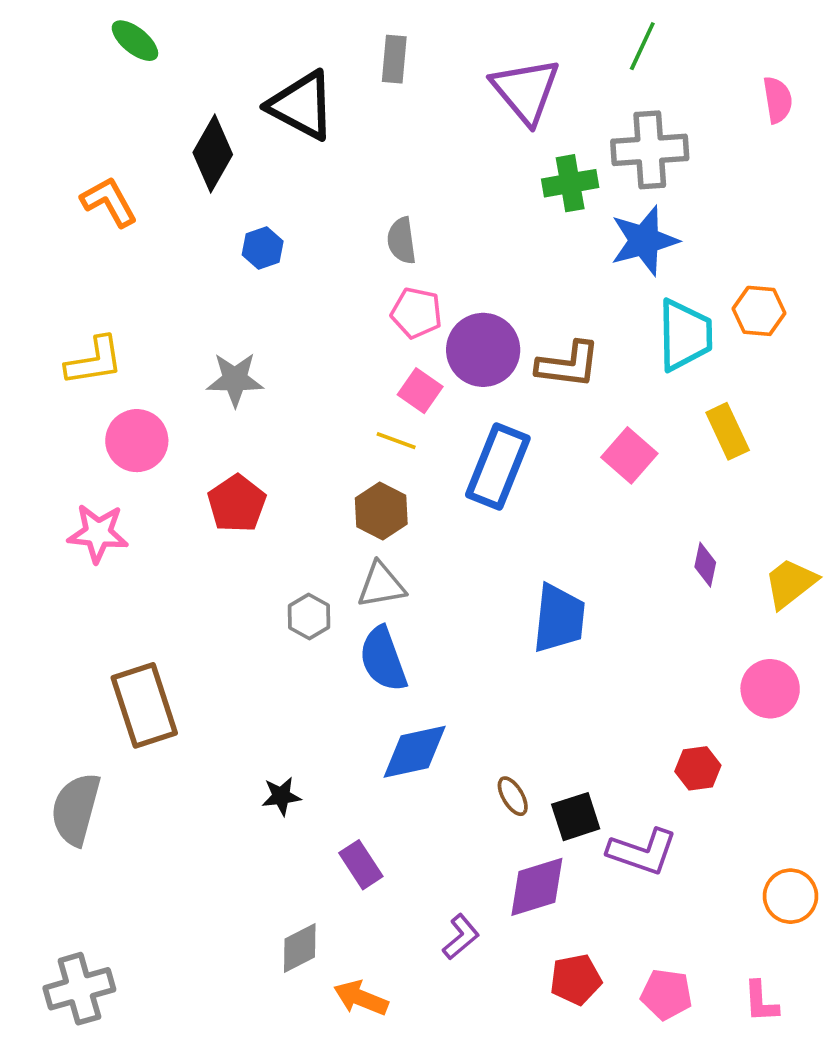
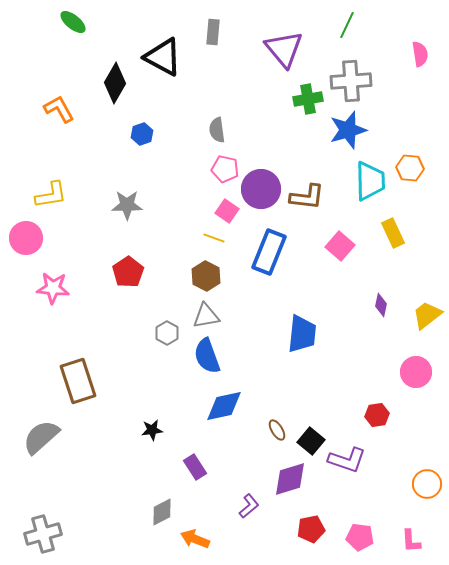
pink circle: (137, 441) -> (26, 238), moved
gray semicircle: (76, 809) -> (41, 437), turned 33
black square: (576, 817) -> (311, 441), turned -32

